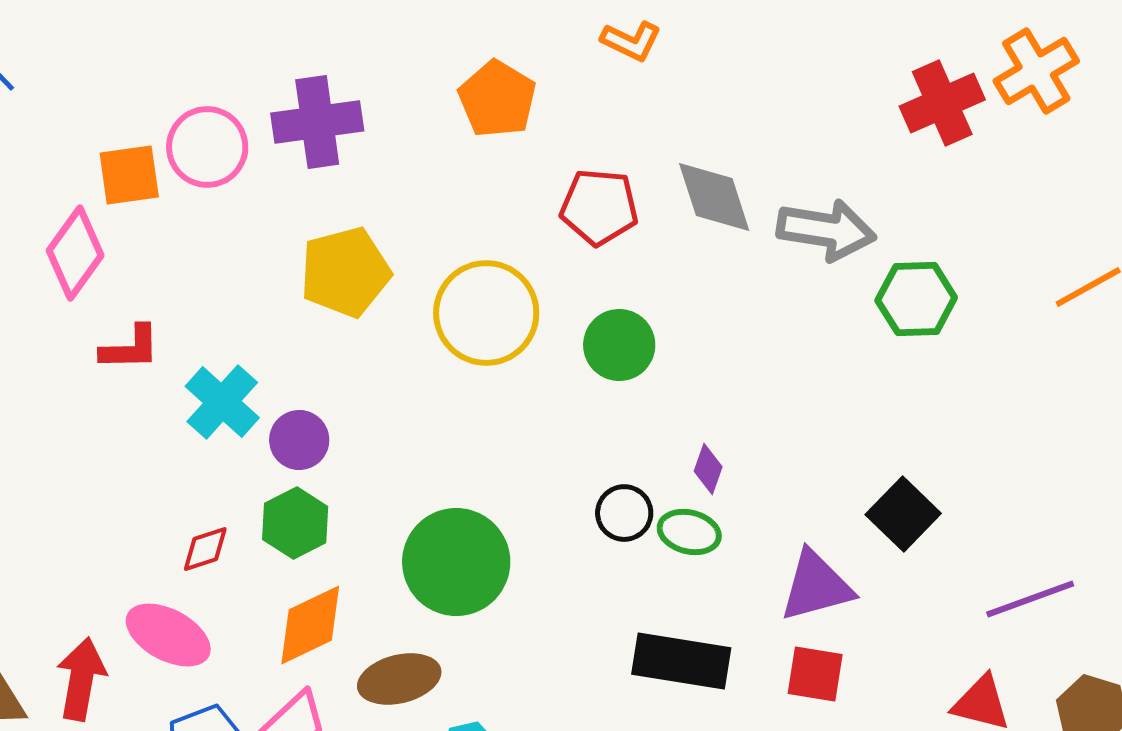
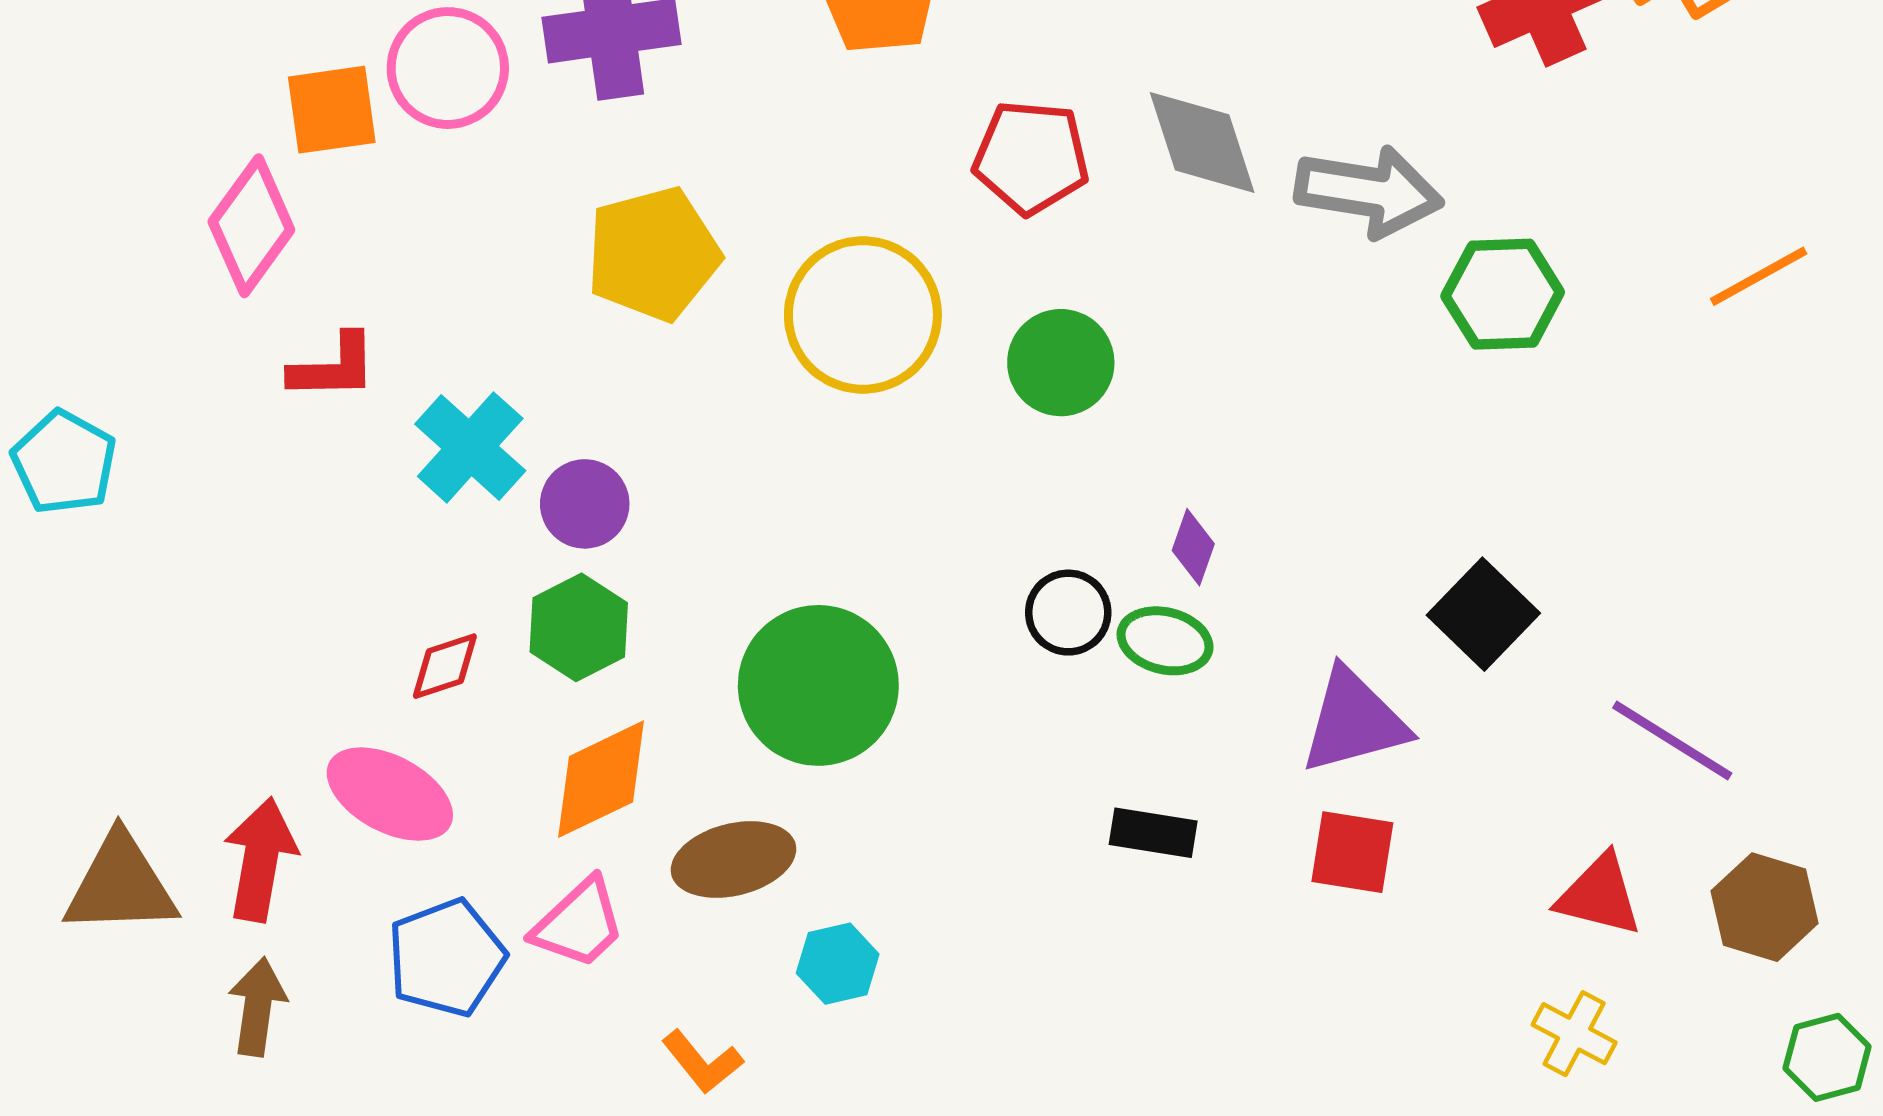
purple line: (1030, 599) -> (1672, 740), turned 52
black rectangle: (681, 661) -> (1153, 833), size x0.6

